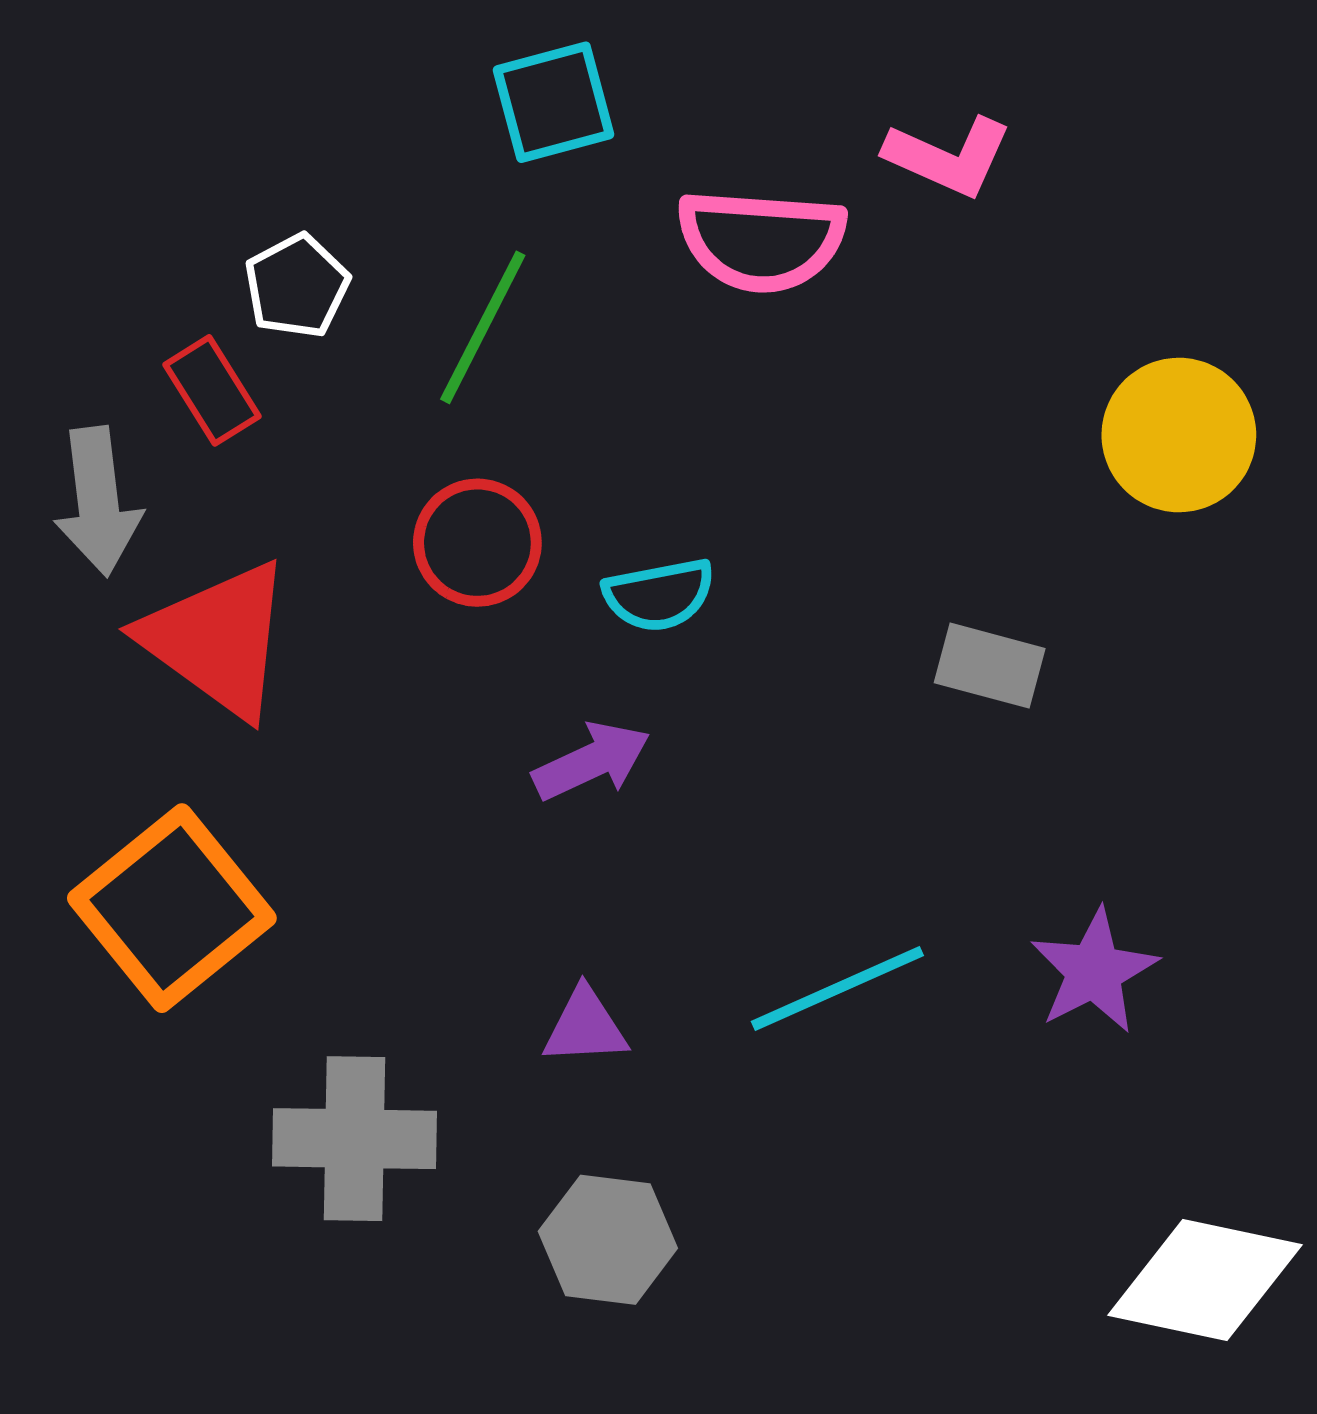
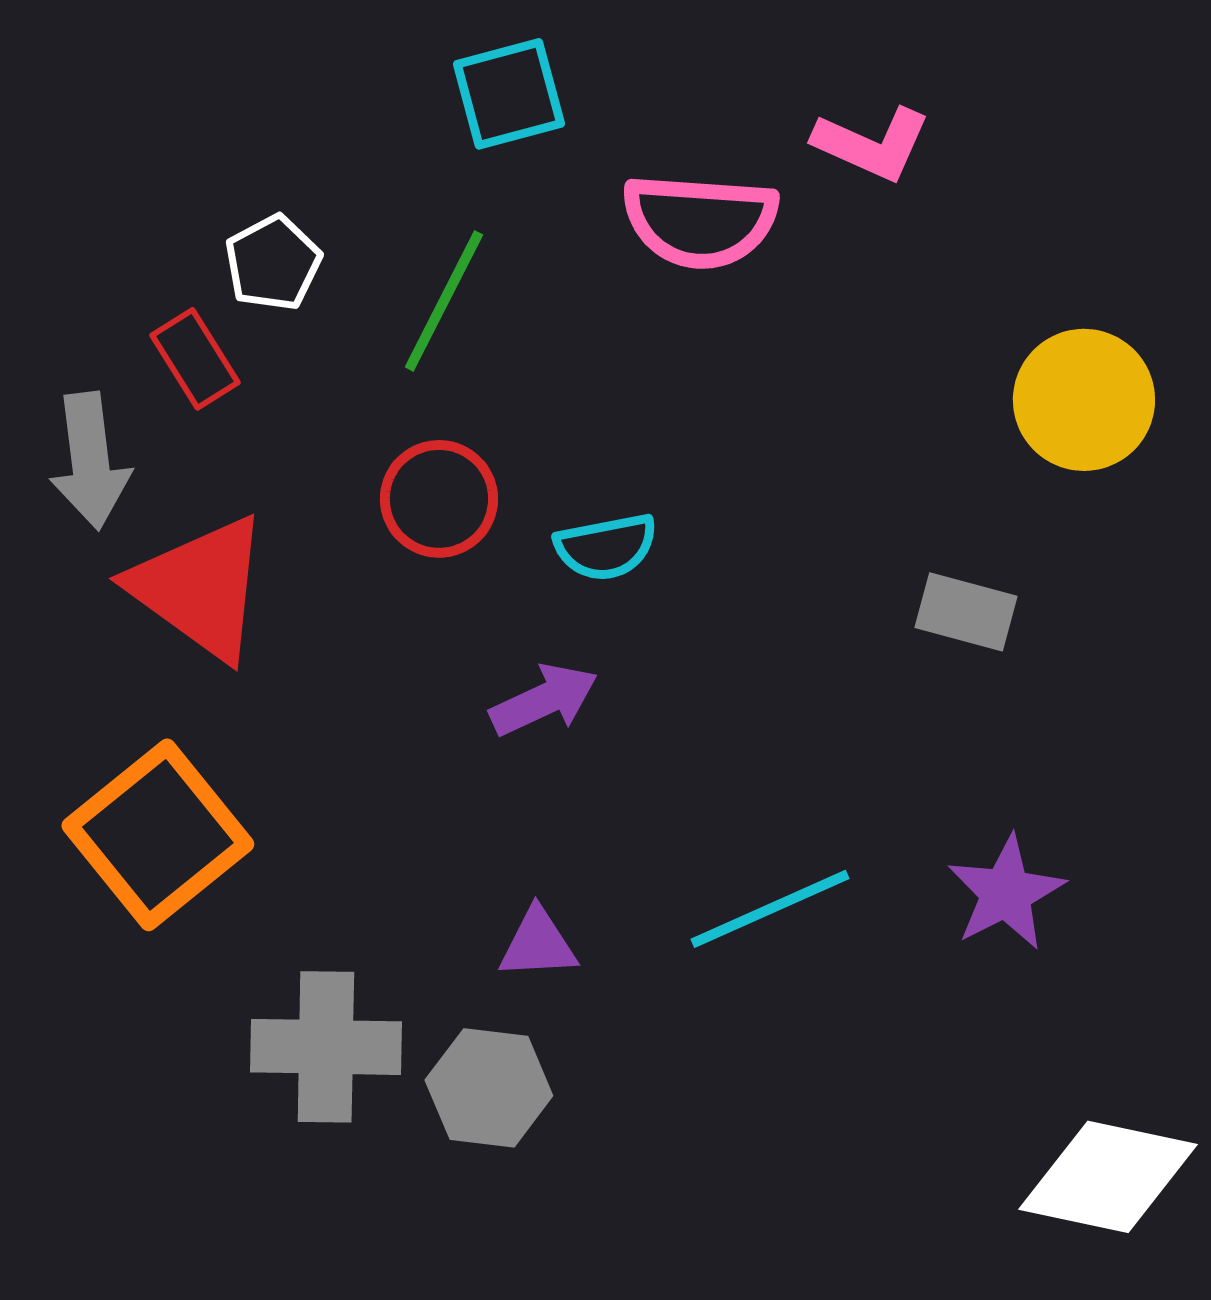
gray rectangle: (990, 666) -> (966, 612), moved
gray hexagon: (608, 1240) -> (489, 1088), moved

